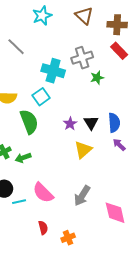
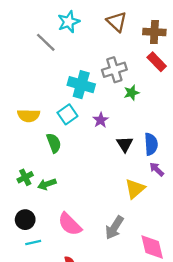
gray line: (16, 47) -> (46, 42), moved
green semicircle: (29, 122) -> (54, 143), size x0.7
purple star: (70, 124) -> (101, 120), moved
yellow triangle: (83, 150) -> (135, 189), moved
cyan line: (19, 202) -> (33, 242), moved

